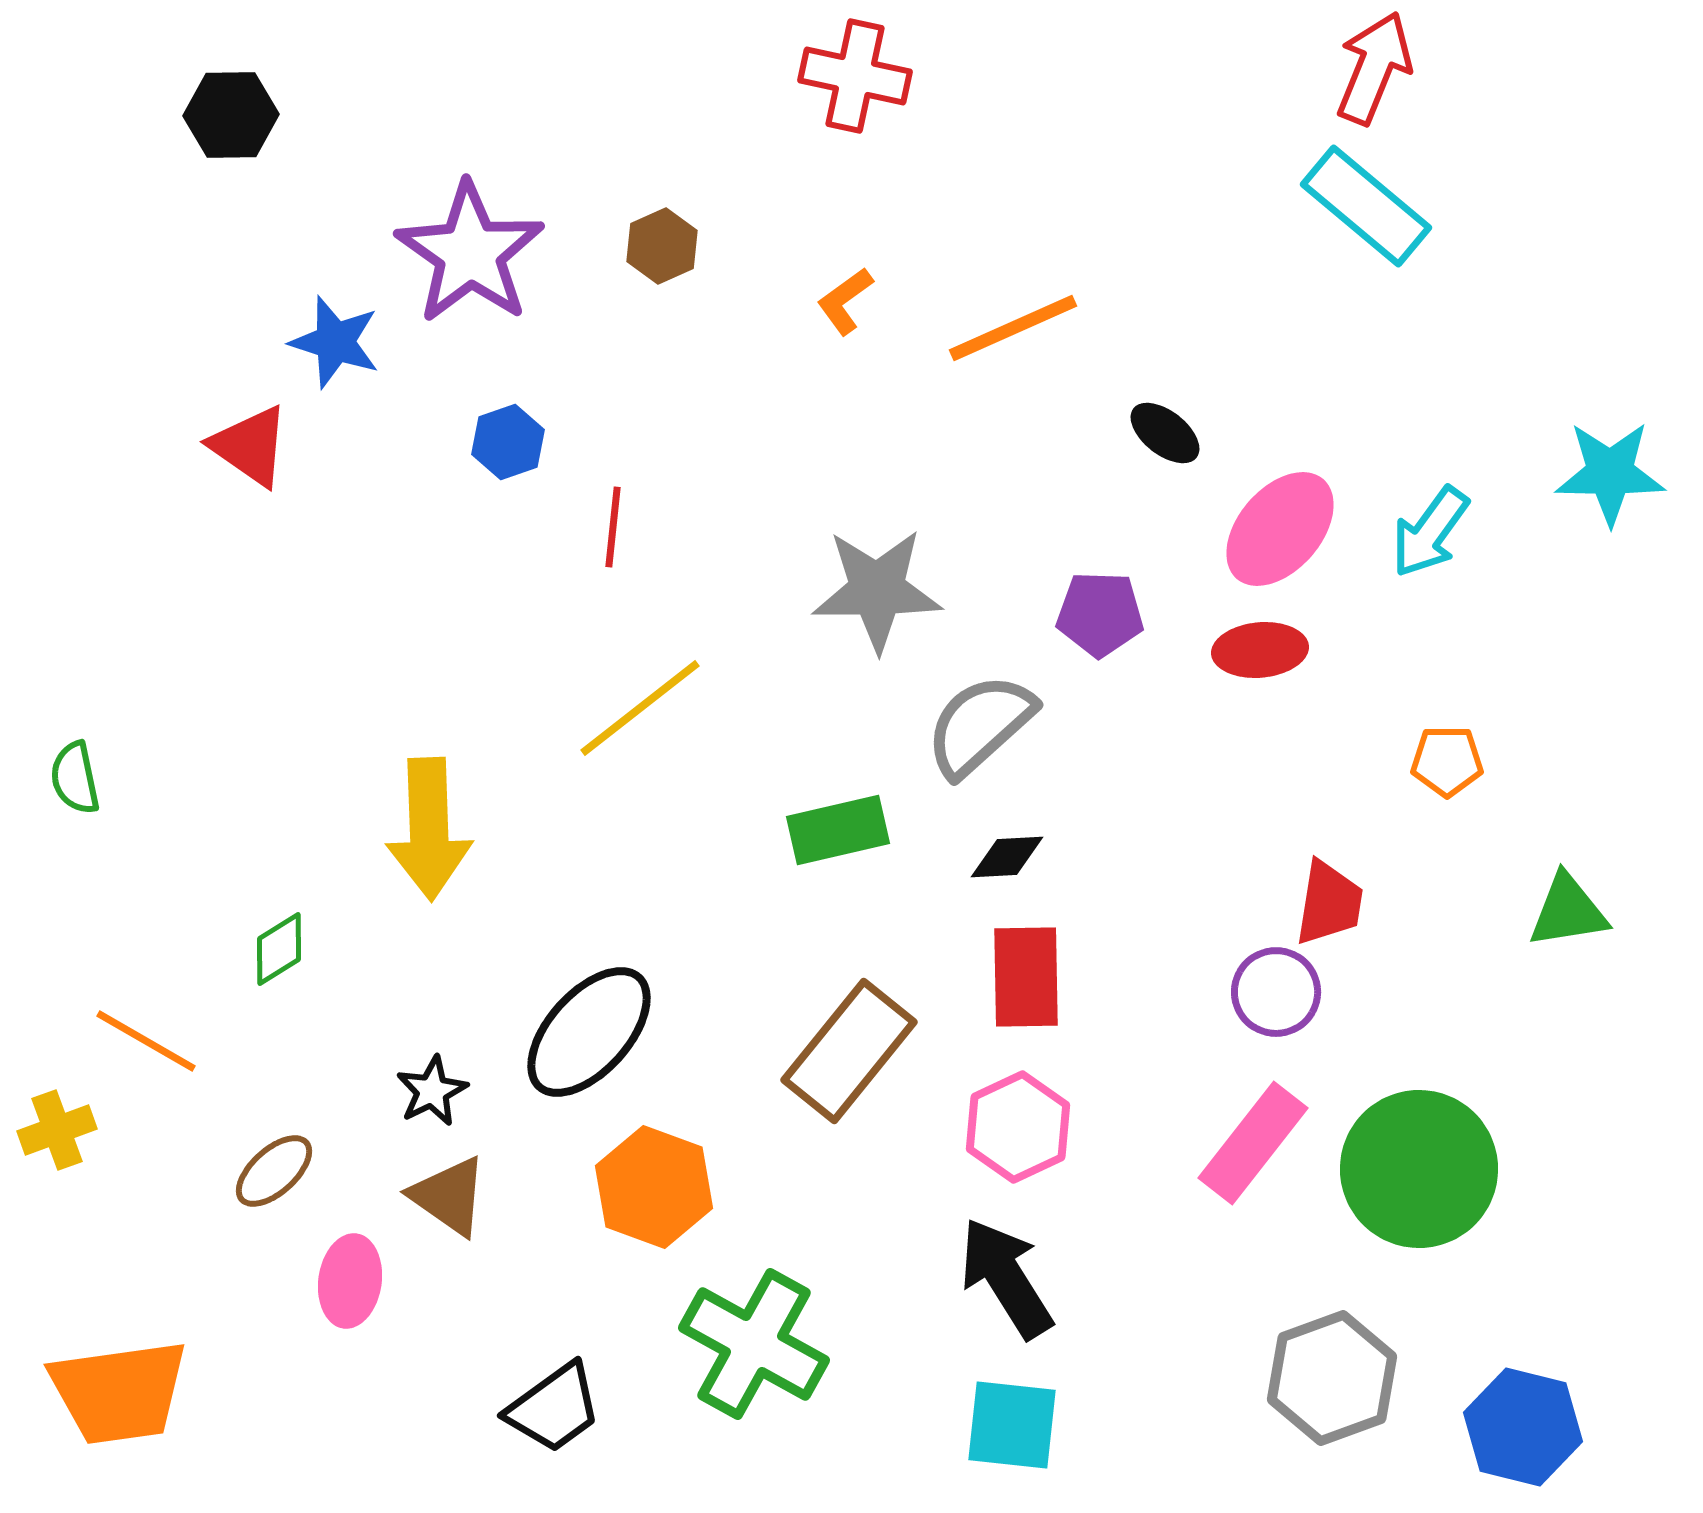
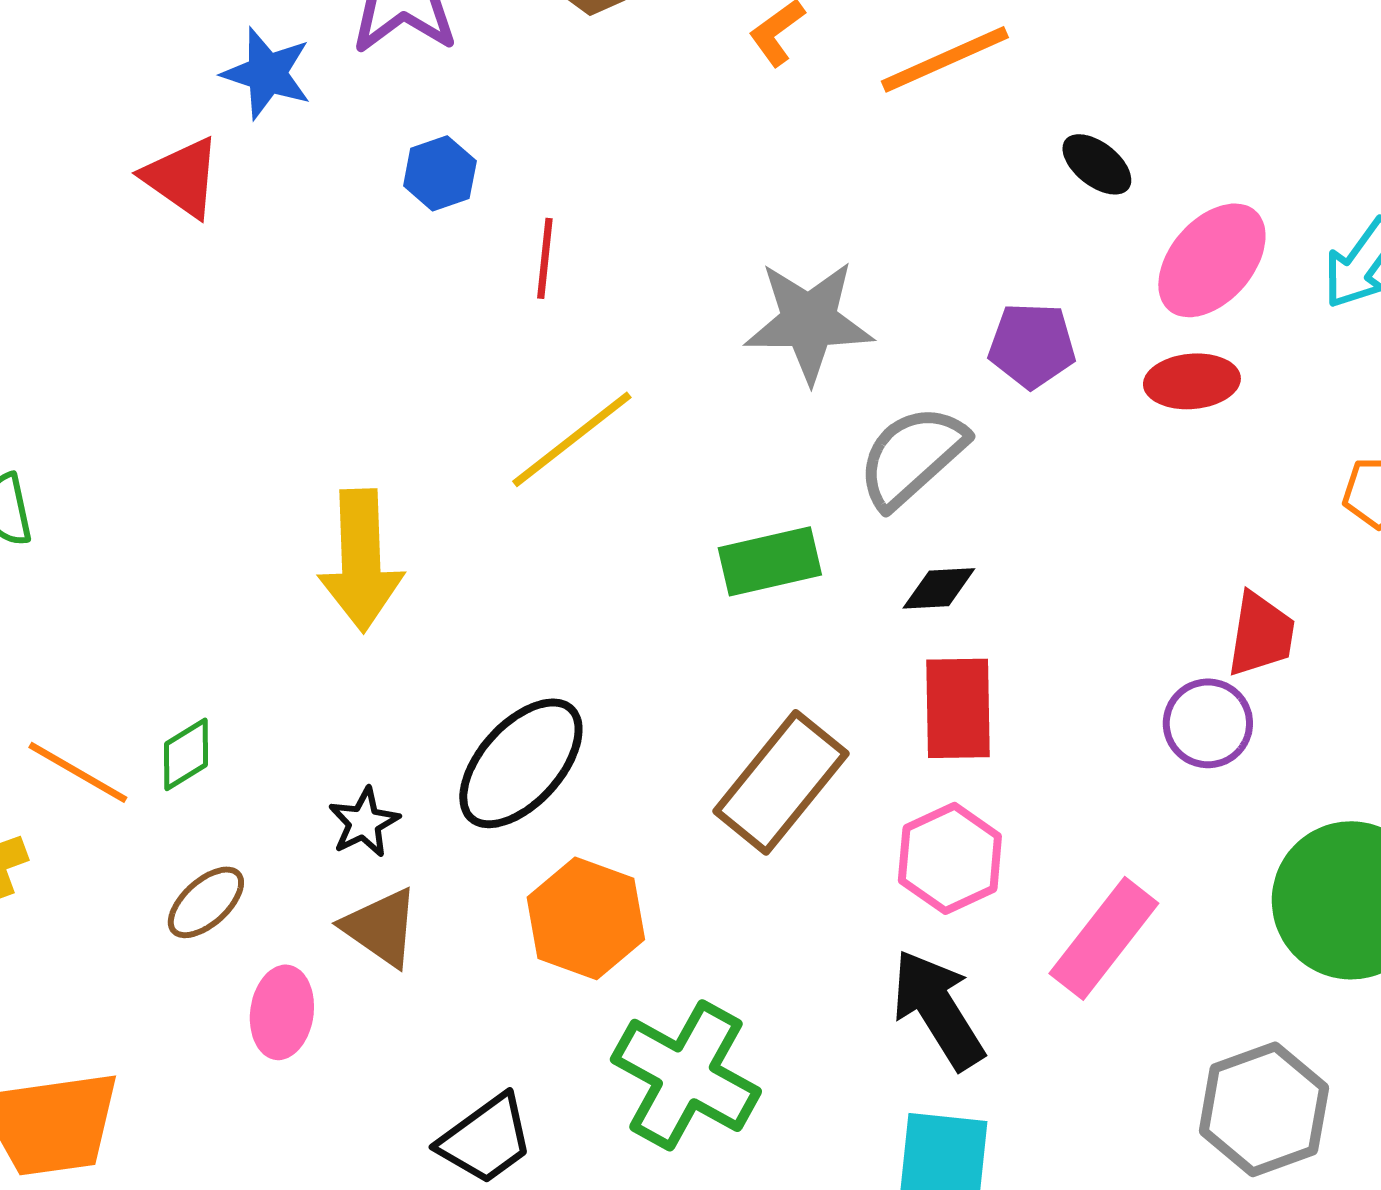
green diamond: (279, 949) -> (186, 754), moved
pink rectangle: (1253, 1143) -> (1104, 938), moved

